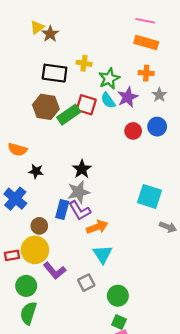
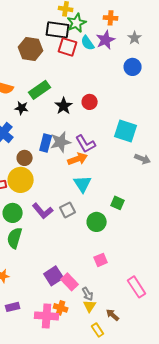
black rectangle: (55, 73) -> (58, 30), moved
orange cross: (146, 73) -> (111, 18), moved
green star: (109, 79) -> (77, 23), moved
green rectangle: (69, 115) -> (40, 90), moved
red circle: (133, 131) -> (90, 102), moved
gray star: (79, 192) -> (61, 142), moved
purple L-shape: (80, 211) -> (86, 144), moved
purple L-shape: (55, 271) -> (43, 211), moved
green square: (119, 322) -> (118, 203), moved

